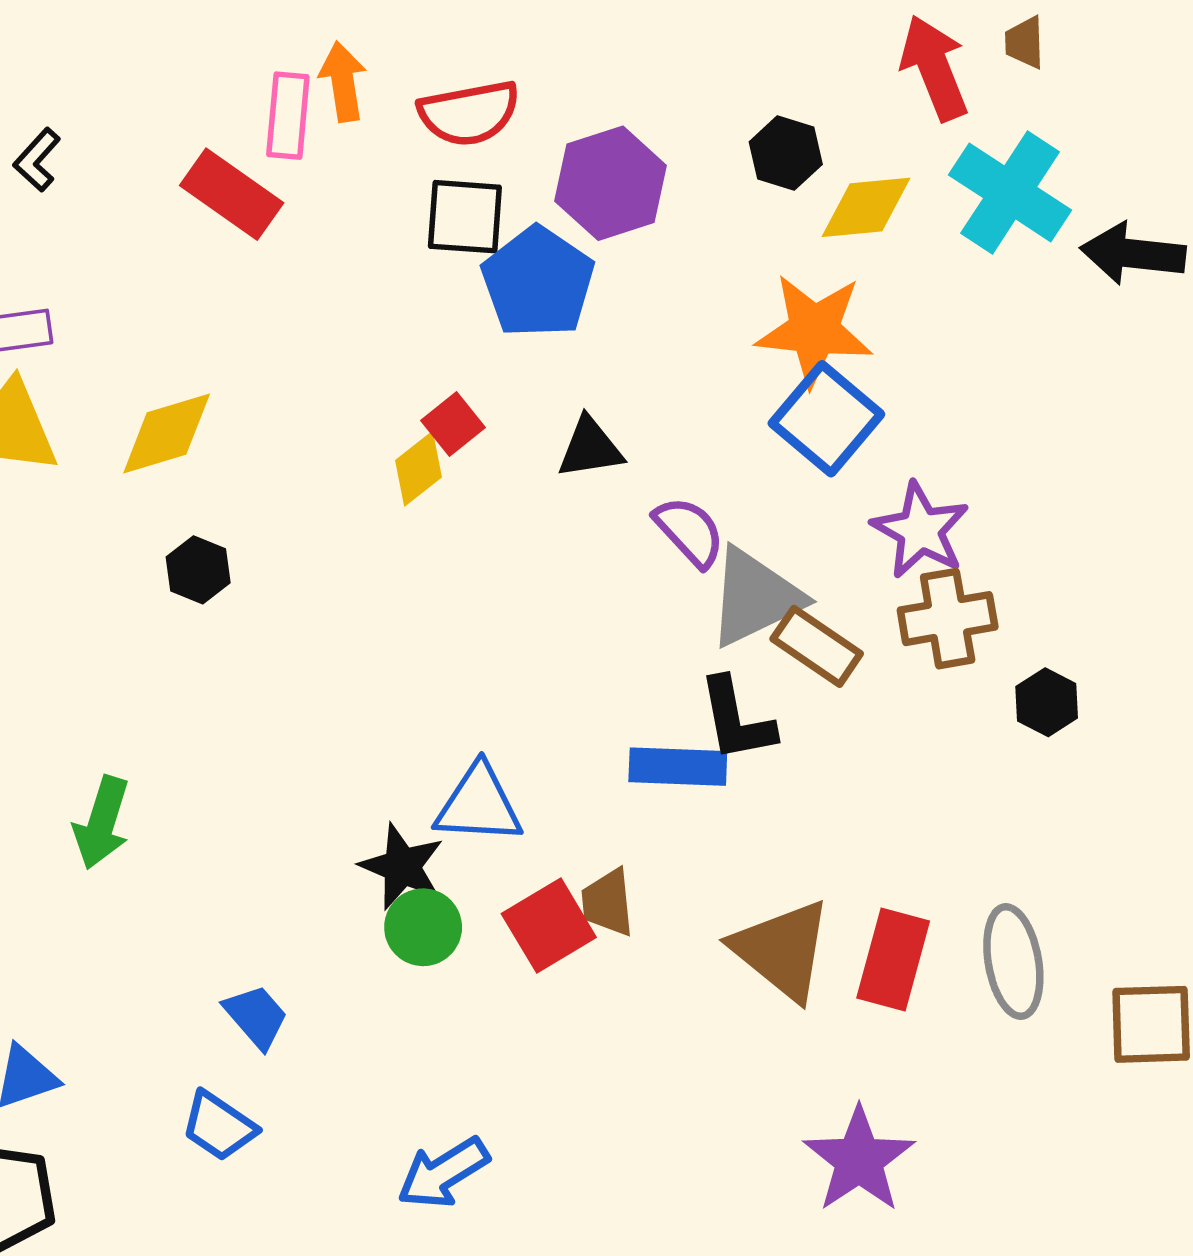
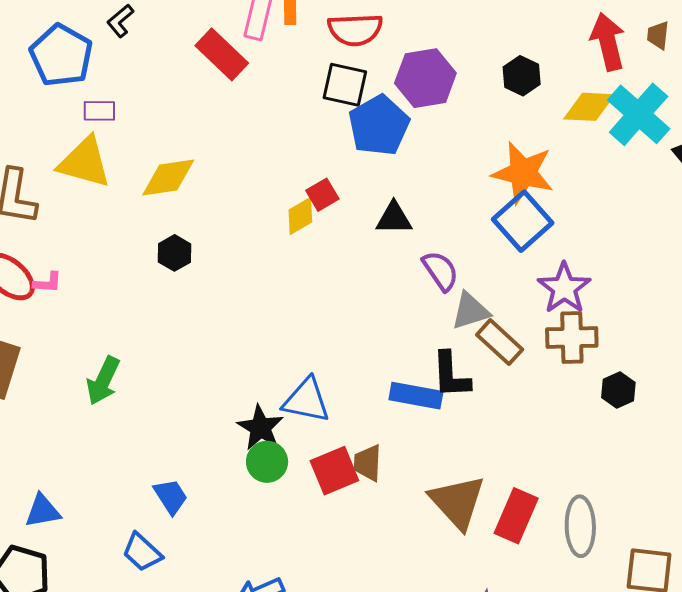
yellow diamond: (866, 207) -> (589, 107), moved
gray triangle: (755, 597) -> (470, 311), size x0.7

